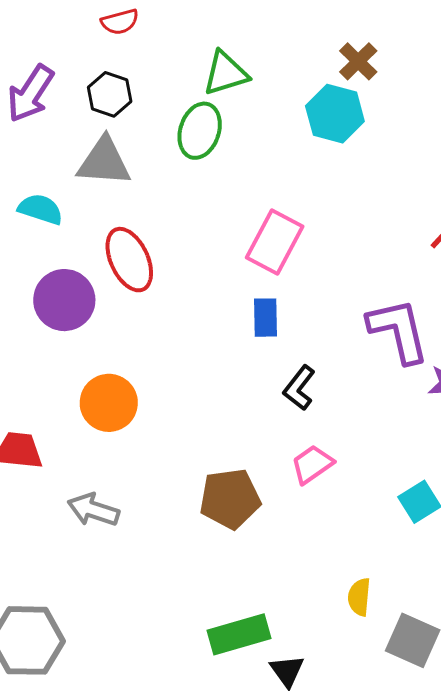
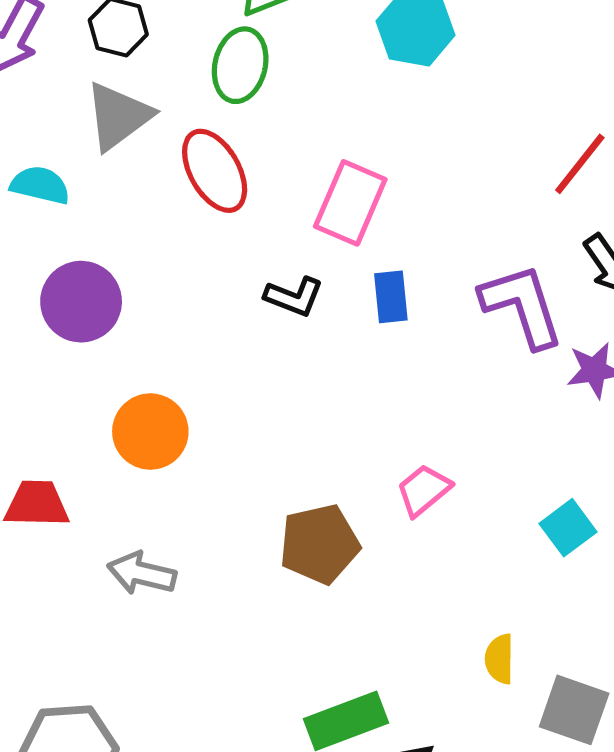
gray triangle: (104, 162) -> (118, 116), turned -36
red ellipse: (129, 260) -> (215, 171), moved
blue rectangle: (265, 318) -> (391, 297), moved
black L-shape: (299, 388) -> (294, 297), moved, turned -102

